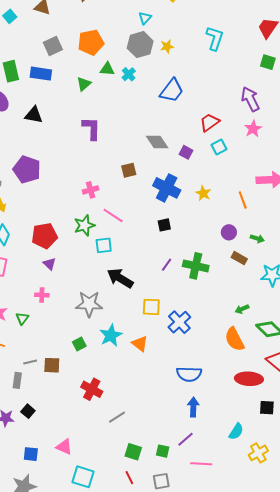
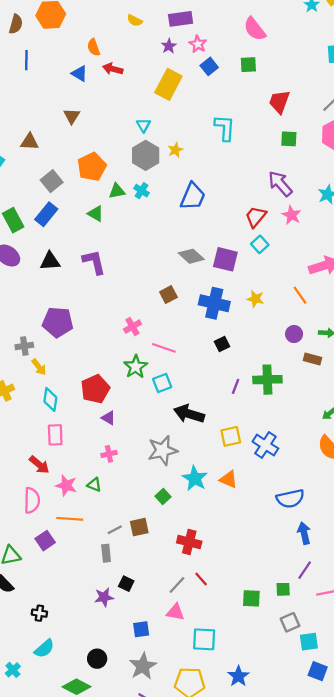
blue rectangle: (41, 74) -> (46, 214), turned -45
green triangle: (84, 84) -> (96, 214), turned -35
red trapezoid: (210, 122) -> (256, 217), moved
purple L-shape: (91, 128) -> (94, 262), moved
purple square: (186, 152) -> (225, 259), size x1.6
green triangle: (22, 318) -> (94, 485), turned -32
gray line: (117, 417) -> (177, 585), moved
red line: (129, 478) -> (201, 579), moved

